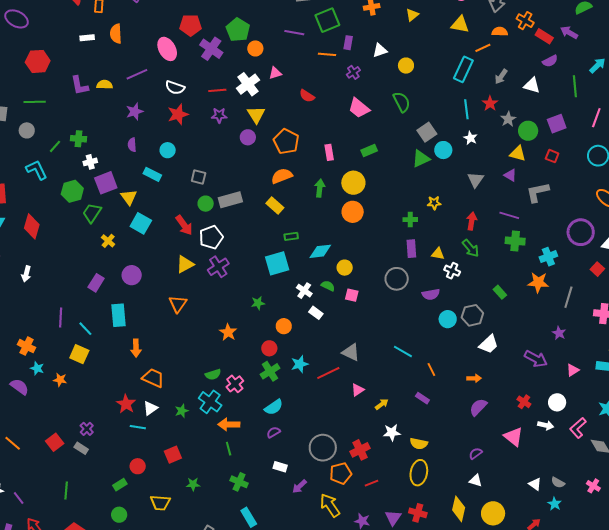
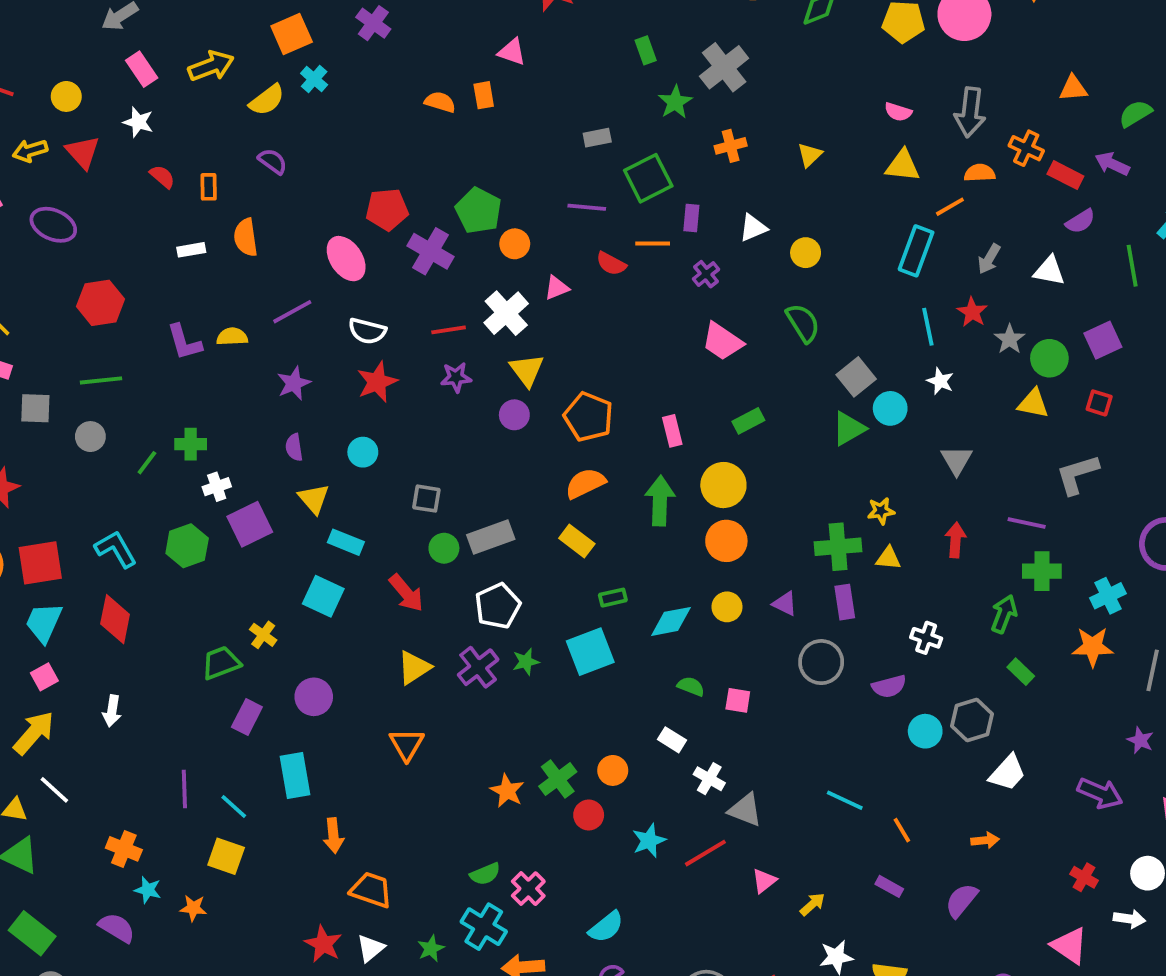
red semicircle: (307, 96) -> (611, 264), moved
cyan L-shape: (37, 170) -> (116, 549), moved
cyan rectangle: (152, 174) -> (346, 542), moved
purple triangle: (510, 175) -> (785, 604), moved
green arrow: (320, 188) -> (660, 501), size x1.4
yellow triangle: (129, 197) -> (314, 499), moved
green trapezoid: (92, 213) -> (221, 663), moved, turned 40
green cross: (410, 220) -> (838, 547), size x1.6
white pentagon: (211, 237) -> (498, 606), moved
green arrow: (471, 248) -> (1004, 614), moved, turned -114
yellow triangle: (438, 254) -> (888, 558), moved
yellow circle: (345, 268) -> (727, 607), moved
white cross: (304, 291) -> (709, 779), moved
green star: (258, 303) -> (526, 662), moved
green cross: (270, 371) -> (558, 779), moved
purple semicircle: (478, 407) -> (961, 900), moved

